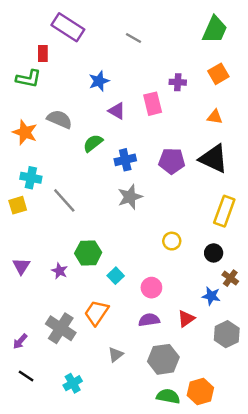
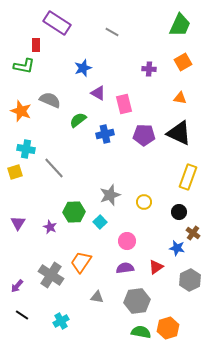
pink rectangle: (153, 104) -> (124, 104), moved
gray star: (130, 197) -> (110, 195), moved
cyan square: (116, 276) -> (100, 222), moved
gray triangle: (116, 354) -> (97, 297), turned 48

